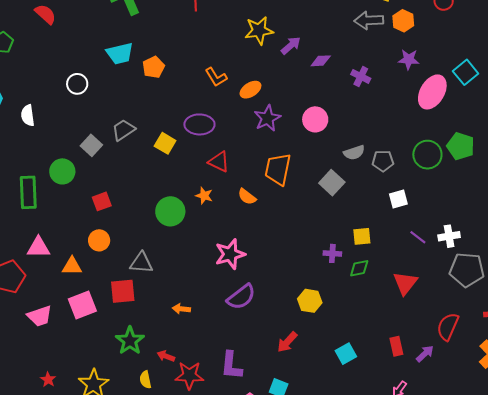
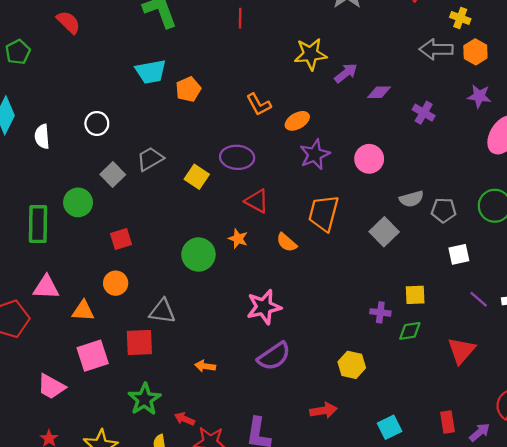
white circle: (77, 84) -> (97, 123), moved
pink trapezoid: (40, 316) -> (51, 387), moved, turned 44
red arrow: (287, 342) -> (324, 410), turned -145

